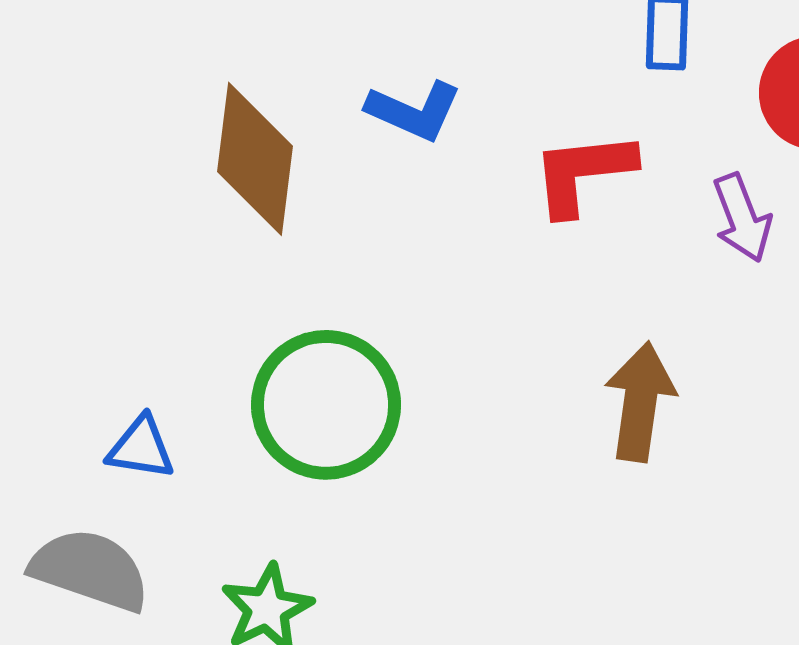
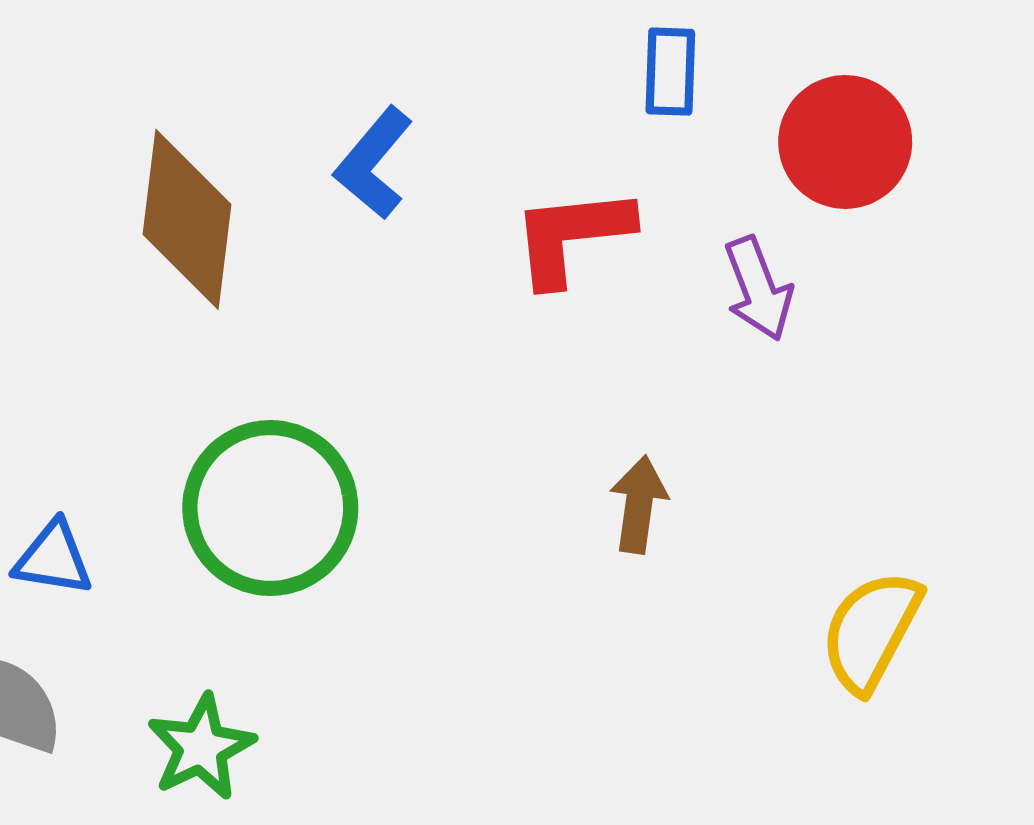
blue L-shape: (414, 111) -> (374, 163), turned 106
brown arrow: (640, 402) -> (639, 504), size x0.7

